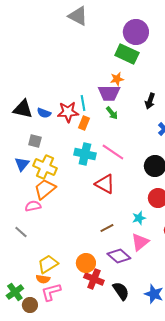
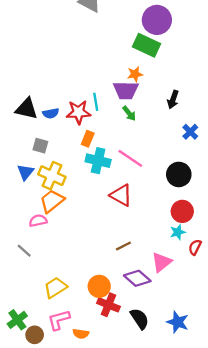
blue semicircle: (44, 113) -> (51, 113), turned -32
orange rectangle: (84, 123) -> (88, 139), moved
cyan star: (139, 218) -> (178, 232), moved
orange semicircle: (43, 279) -> (81, 334), moved

